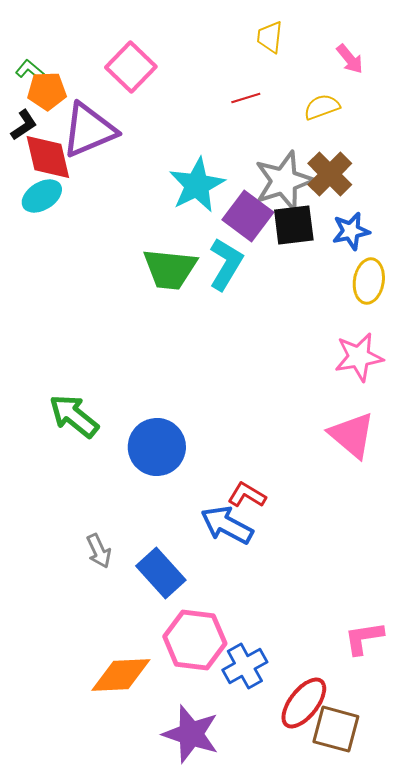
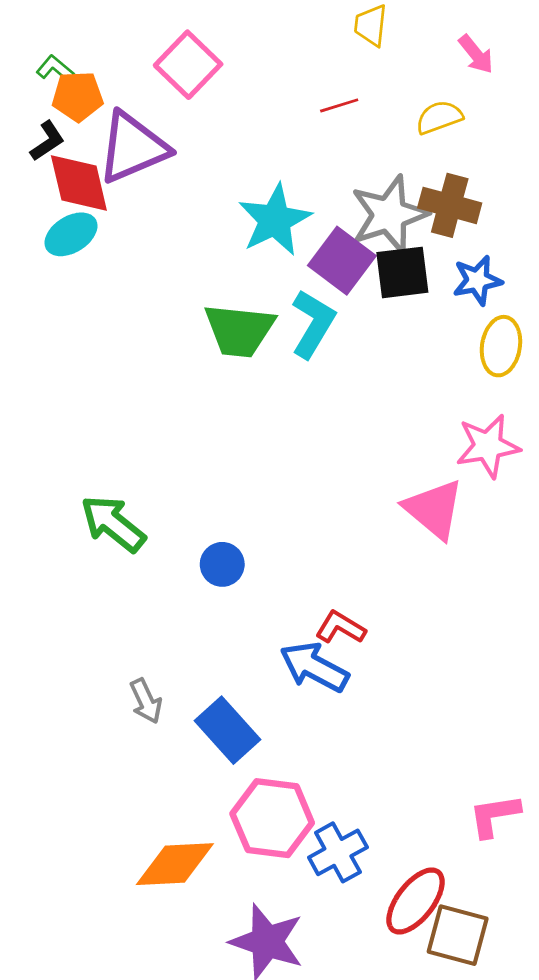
brown cross: (330, 174) -> (450, 205), turned -30
pink triangle: (352, 435) -> (434, 509), moved
blue circle: (157, 447) -> (222, 564), size x0.6

